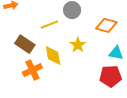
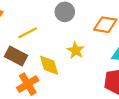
yellow line: (49, 25) -> (28, 33), moved

